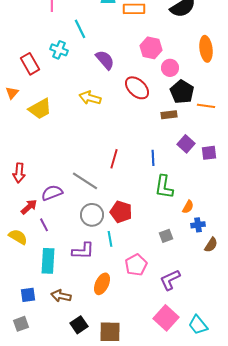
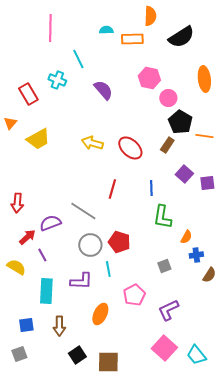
red ellipse: (137, 88) -> (130, 148), moved
yellow arrow: (90, 98) -> (92, 143), moved
brown rectangle: (169, 115) -> (167, 145), turned -49
brown arrow: (61, 296) -> (59, 326), turned -102

